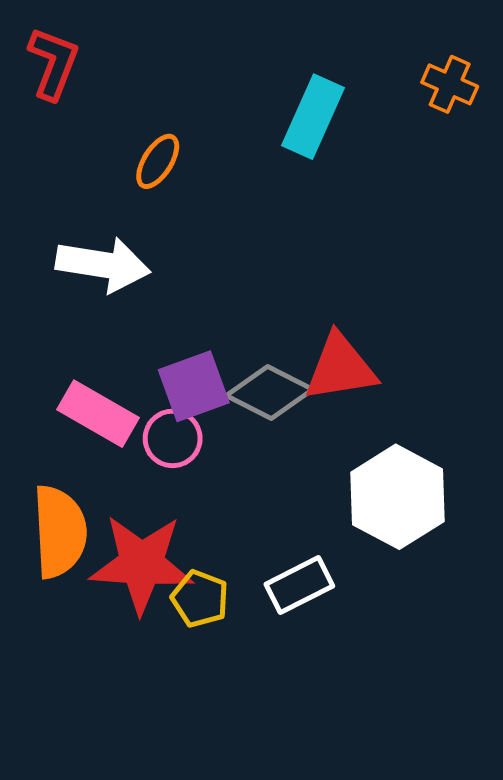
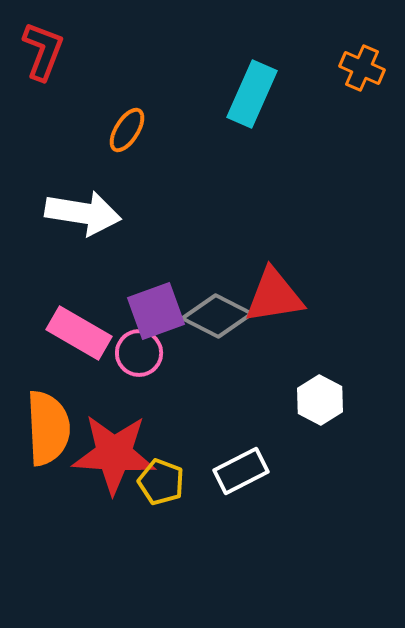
white hexagon: (397, 497) -> (320, 400), size x0.6

